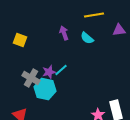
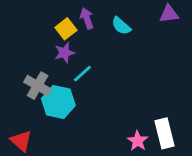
yellow square: (20, 40) -> (66, 29), moved, turned 32
purple star: (49, 72) -> (64, 53), moved

